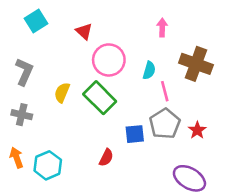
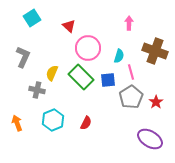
gray cross: (22, 115) -> (37, 90), moved
blue square: (135, 134) -> (108, 80), moved
cyan hexagon: (48, 165) -> (53, 120), moved

